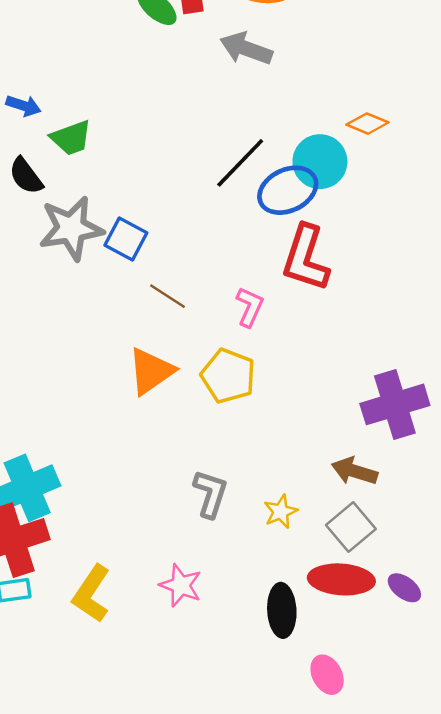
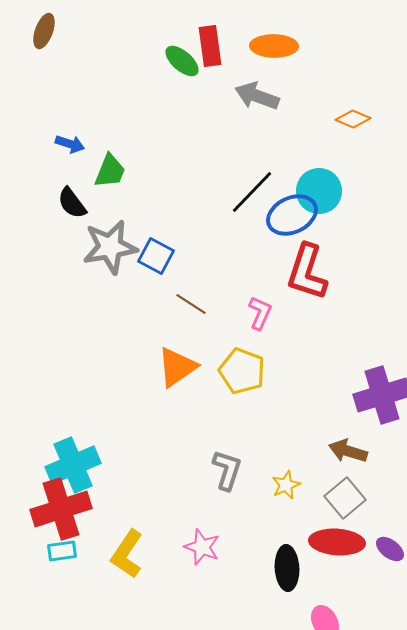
orange diamond: (368, 124) -> (353, 119), moved
green trapezoid: (71, 138) -> (110, 171), turned -48

